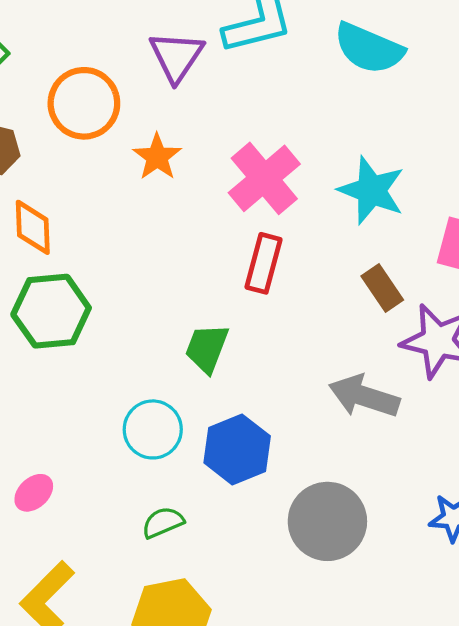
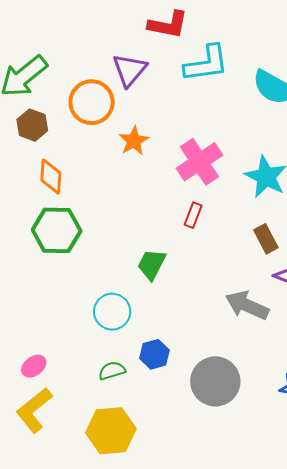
purple triangle: (176, 57) -> (130, 70), moved
red rectangle: (263, 263) -> (193, 215), size x0.7
blue hexagon: (237, 449) -> (154, 354), moved, size x0.7
pink ellipse: (34, 493) -> (34, 366), moved

